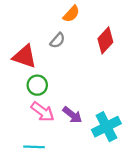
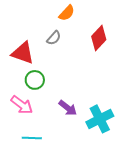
pink arrow: (43, 112) -> (22, 105), moved

